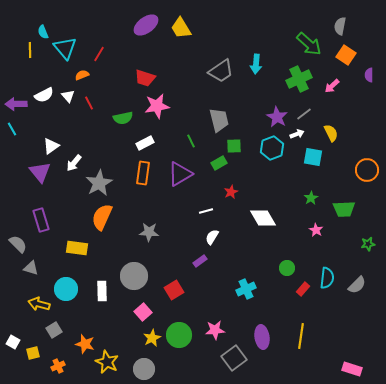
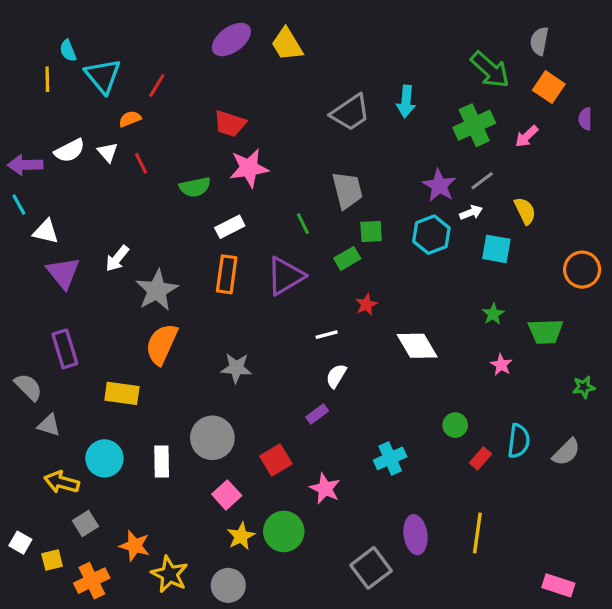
white triangle: (51, 146) -> (46, 232), moved, turned 48
pink star: (215, 330) -> (325, 489), moved, turned 30
orange cross: (58, 366) -> (92, 581), size x1.5

